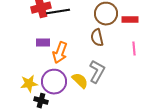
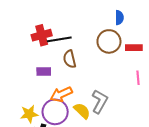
brown semicircle: (97, 38) -> (70, 59), moved
orange arrow: (60, 53) -> (61, 94), moved, turned 45

